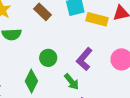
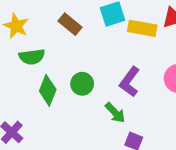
green diamond: (31, 81) -> (48, 90), moved

